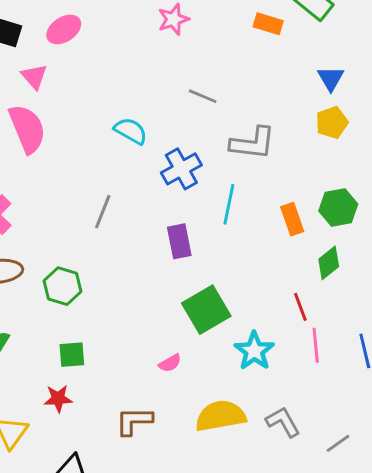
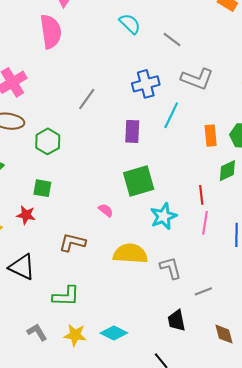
cyan semicircle: (131, 131) -> (130, 24), moved
pink semicircle: (170, 363) -> (106, 210), turned -126

